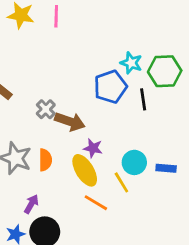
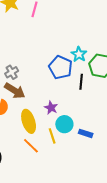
blue pentagon: (110, 87) -> (60, 67), turned 30
brown arrow: (70, 122) -> (15, 91), moved
purple star: (93, 148) -> (51, 108), moved

